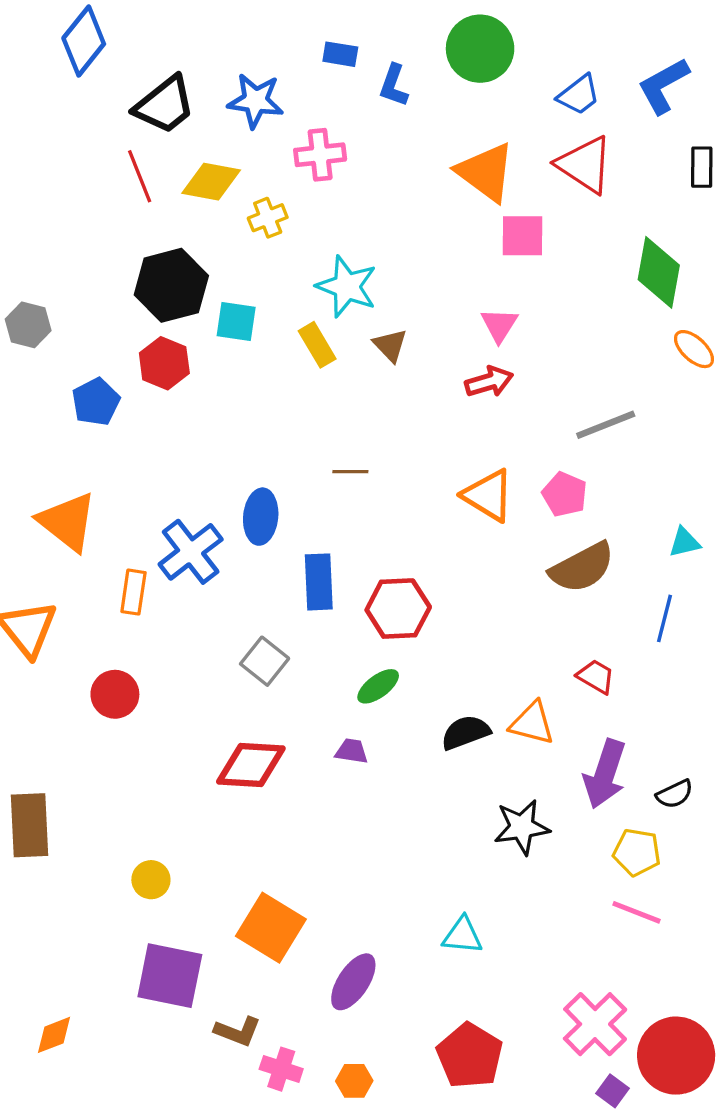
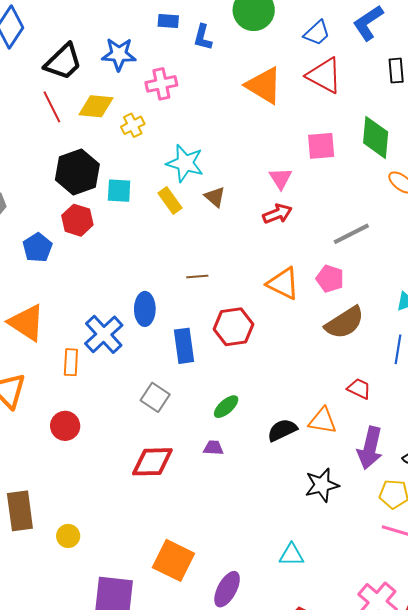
pink square: (523, 236) -> (321, 146), moved
red hexagon: (398, 609) -> (234, 327), moved
yellow circle: (151, 880) -> (68, 536), moved

